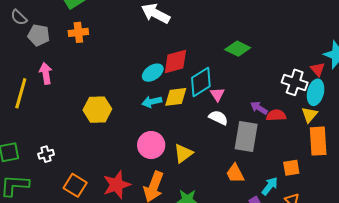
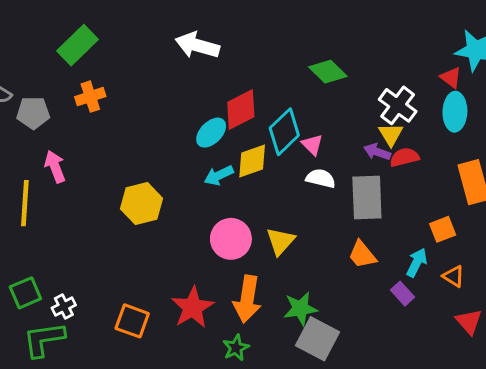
green diamond: (238, 49) -> (328, 72), turned 30
white cross: (295, 82) -> (398, 105), moved, turned 30
yellow triangle: (310, 115) -> (391, 134), moved
white cross: (46, 154) -> (64, 306), moved

